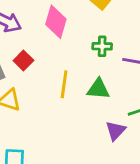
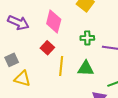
red square: (23, 60) -> (47, 48), moved

